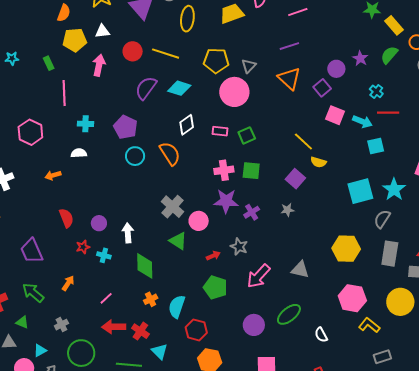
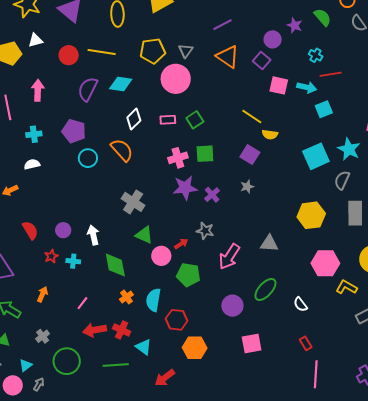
green semicircle: (389, 55) -> (322, 17), turned 108
pink arrow: (99, 65) -> (38, 90), moved
pink circle: (199, 221) -> (161, 256), moved

